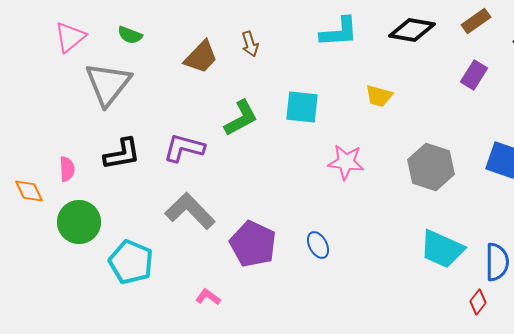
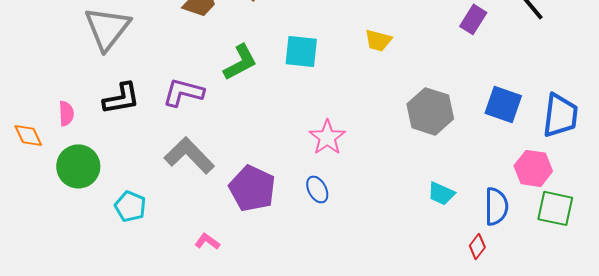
pink star: (346, 162) -> (327, 137), moved, turned 30
cyan trapezoid: (442, 249) -> (441, 193), size x0.6
cyan pentagon: (131, 262) -> (130, 206), size x0.7

